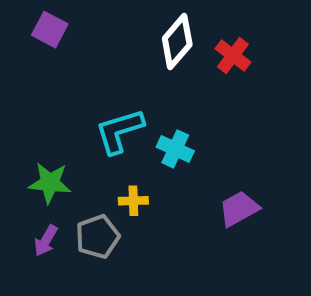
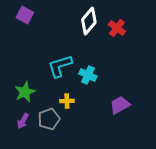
green star: (50, 183) -> (25, 92), turned -30

